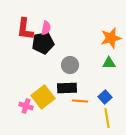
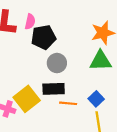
black pentagon: (43, 43) -> (43, 37), moved
green triangle: (109, 63) -> (101, 61), size x1.5

